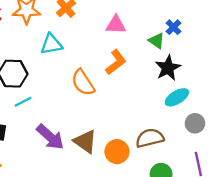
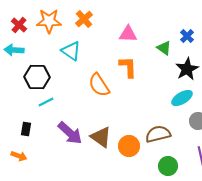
blue cross: (173, 27) -> (187, 36), moved
cyan triangle: (51, 44) -> (71, 51), turned 45
orange L-shape: (116, 62) -> (128, 67), turned -55
black star: (168, 68) -> (187, 69), moved

